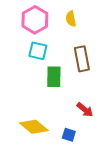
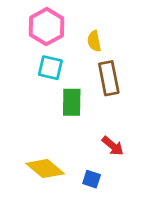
yellow semicircle: (71, 19) -> (94, 41), moved

